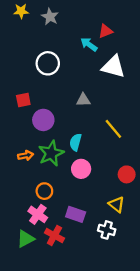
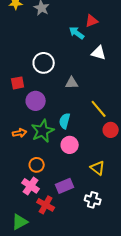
white circle: (48, 63) -> (44, 63), moved
white triangle: (113, 67) -> (99, 53), size x0.7
red circle: (127, 174) -> (111, 130), moved
yellow triangle: (117, 204) -> (98, 168), moved
purple rectangle: (76, 214) -> (65, 186), turned -42
green triangle: (26, 239) -> (20, 222), moved

